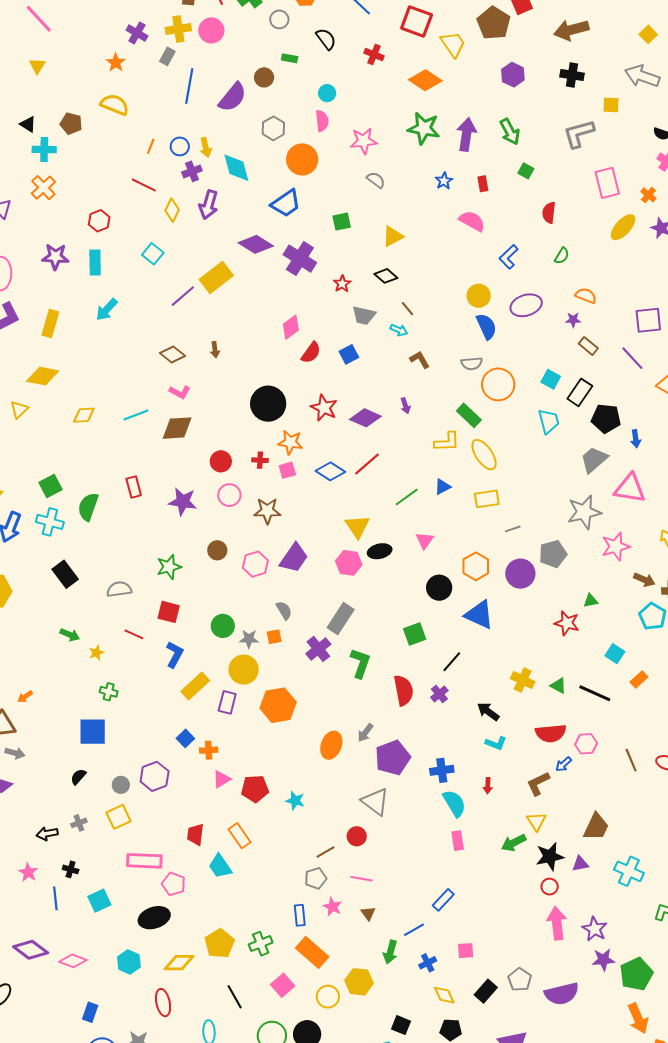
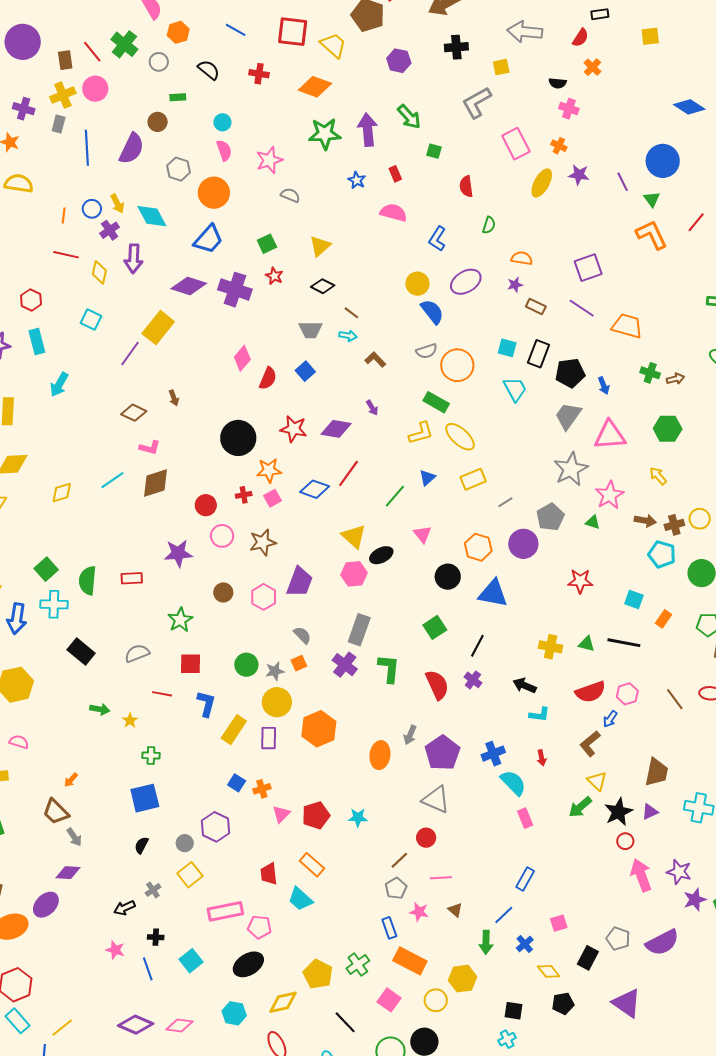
red star: (342, 284) -> (274, 276), moved
red rectangle: (134, 487) -> (132, 578), moved, turned -65
green triangle: (591, 601) -> (593, 522), moved, turned 42
gray arrow: (15, 753) -> (74, 837), turned 54

